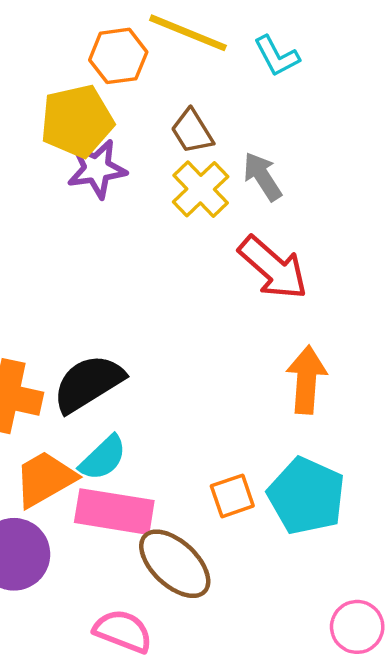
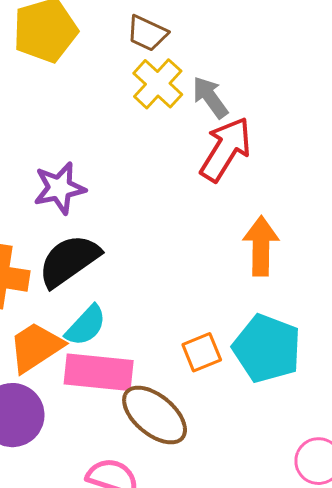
brown trapezoid: (192, 131) -> (147, 33), turned -30
purple star: (97, 169) -> (60, 188), moved
gray arrow: (262, 177) -> (210, 97), moved
red arrow: (273, 268) -> (226, 149), turned -96

